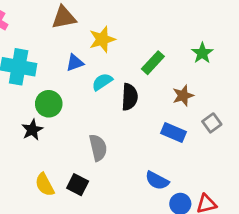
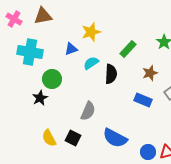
brown triangle: (64, 17) -> (43, 16), moved
gray semicircle: (98, 148) -> (88, 111), turned 36
blue semicircle: (157, 181) -> (115, 138), moved, size x1.4

